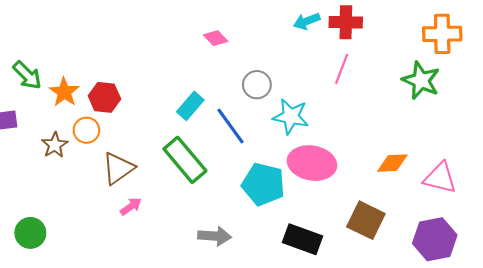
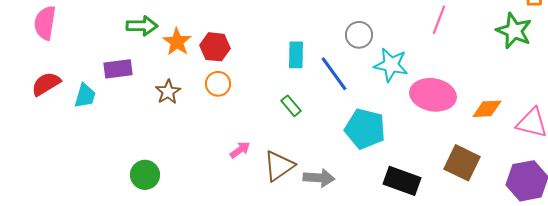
green arrow: (27, 75) -> (142, 26), turned -44
cyan rectangle: (190, 106) -> (296, 55), turned -40
orange circle: (86, 130) -> (218, 84), moved
green rectangle: (185, 160) -> (291, 106), size x0.5
pink ellipse: (312, 163) -> (433, 95), moved
brown triangle: (118, 168) -> (279, 166), moved

